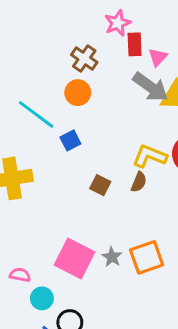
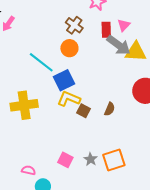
red rectangle: (135, 44) -> (106, 30), moved
blue square: (70, 140) -> (64, 80), size x1.5
yellow L-shape: (150, 156) -> (69, 99), moved
pink square: (75, 259) -> (65, 160), size x0.6

